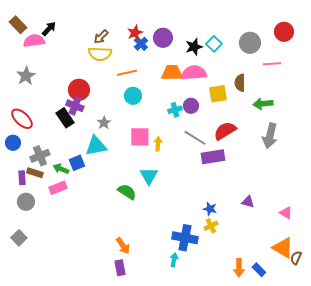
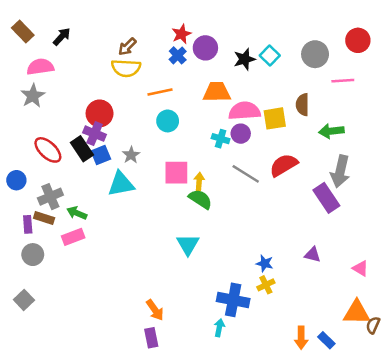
red star: (135, 33) -> (181, 34), moved
pink semicircle: (34, 41) -> (40, 67), moved
pink semicircle: (194, 73) -> (244, 111), moved
cyan cross: (175, 110) -> (221, 139), turned 32
red ellipse: (22, 119) -> (48, 150), moved
purple rectangle: (213, 157) -> (326, 198), moved, turned 65
blue square: (77, 163) -> (101, 155), moved
cyan triangle: (149, 176) -> (188, 244), moved
green semicircle: (127, 192) -> (200, 199), moved
orange triangle: (283, 248) -> (357, 313), turned -30

